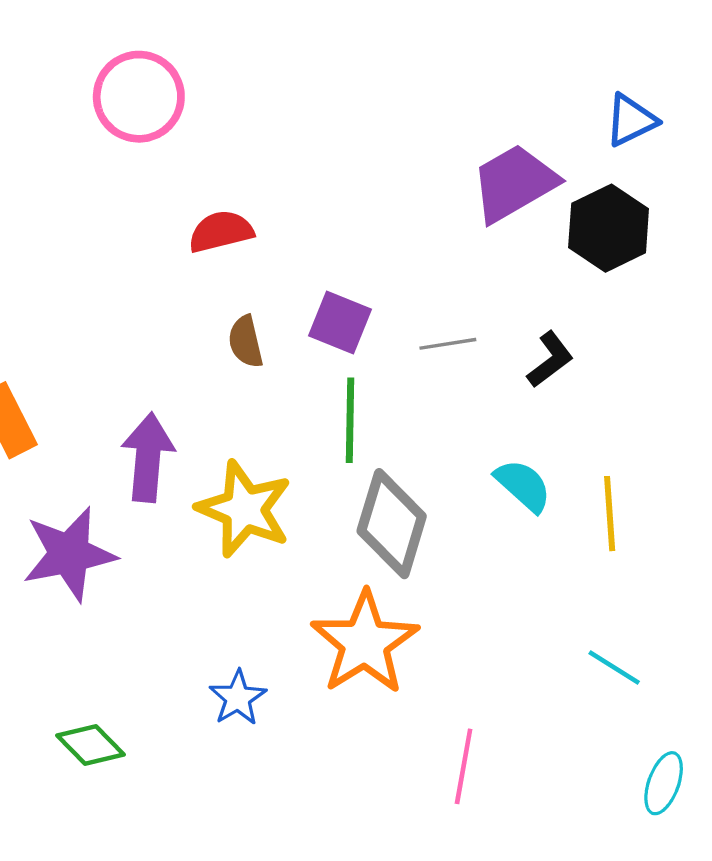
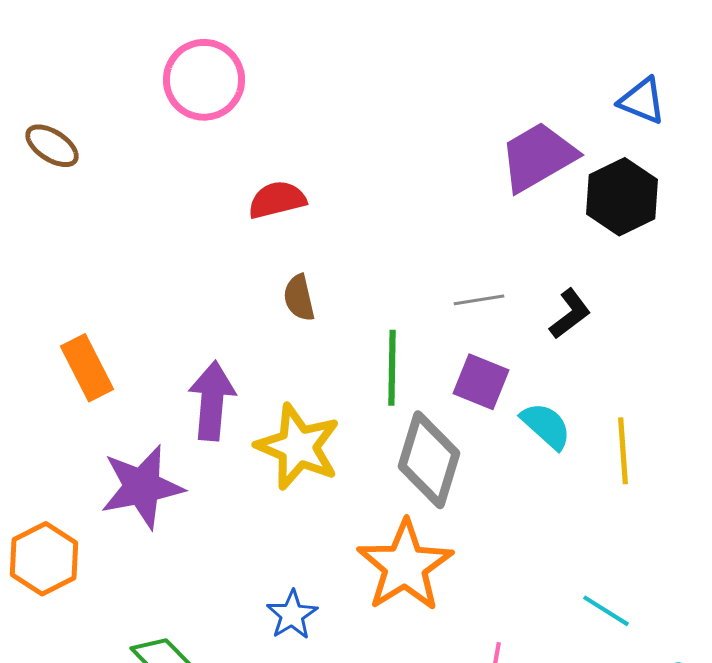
blue triangle: (631, 120) -> (642, 101), turned 48
purple square: (340, 323) -> (481, 382), moved
cyan line: (614, 667) -> (606, 611), moved

